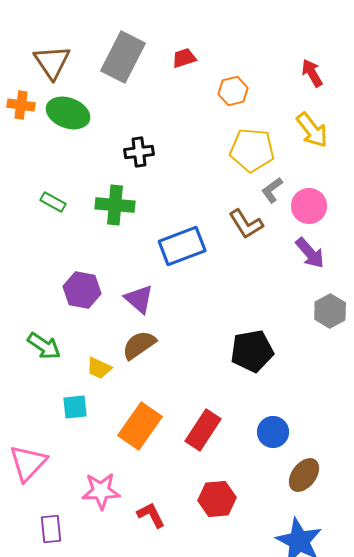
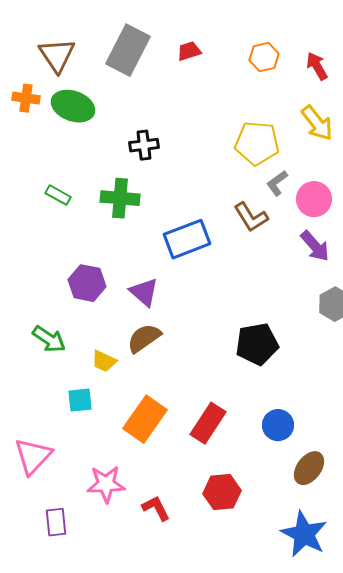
orange hexagon: (233, 91) -> (264, 57), moved

